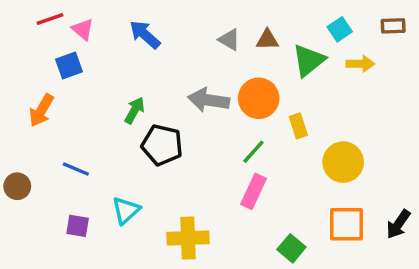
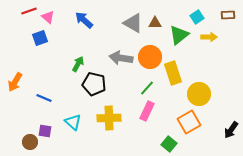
gray triangle: (229, 40) -> (133, 23), size x1.5
orange arrow: (41, 110) -> (15, 82), moved
yellow rectangle: (298, 126) -> (173, 73), size x1.6
brown circle: (17, 186) -> (30, 142), moved
cyan triangle: (126, 210) -> (73, 122), turned -36
orange square: (347, 224) -> (189, 122), moved, turned -30
yellow cross: (188, 238) -> (109, 118), moved

